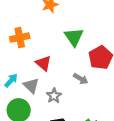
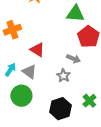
green triangle: (74, 37) -> (75, 14), moved, turned -42
gray star: (54, 96) -> (63, 76), moved

